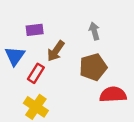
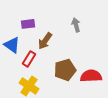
blue triangle: (15, 56) -> (12, 45), turned -30
brown pentagon: (93, 67) -> (65, 70), moved

